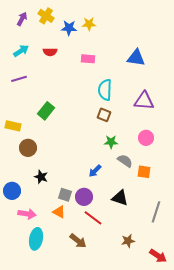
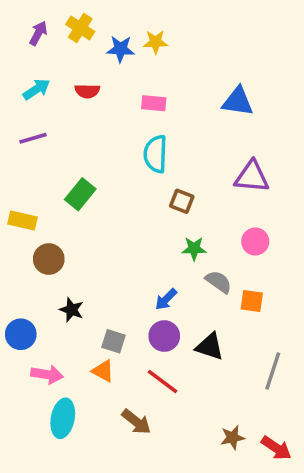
cyan semicircle: (105, 90) -> (156, 154), moved
purple circle: (84, 197) -> (164, 336), moved
brown star: (128, 241) -> (232, 438), moved

